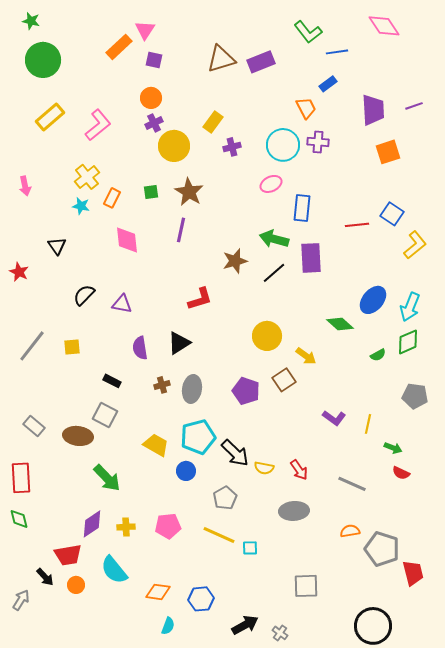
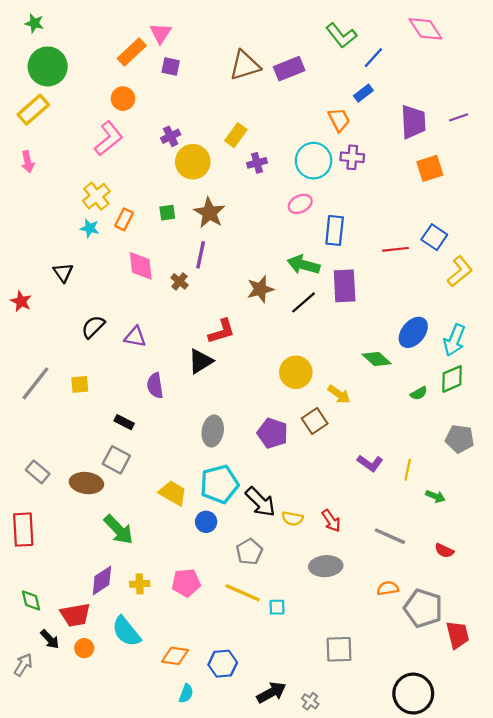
blue line: (337, 52) -> (373, 58), turned -40
orange circle: (151, 98) -> (123, 99), moved
yellow rectangle: (50, 117) -> (33, 110), moved
pink arrow: (25, 186) -> (28, 162), moved
black triangle: (179, 343) -> (201, 361), moved
brown cross: (162, 385) -> (179, 281), moved, turned -35
red semicircle: (401, 473) -> (444, 551), moved
green diamond: (19, 519) -> (31, 600), moved

